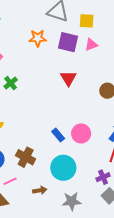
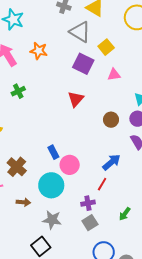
yellow square: (87, 21) -> (106, 47), turned 35
orange star: (38, 38) -> (39, 51), moved
pink triangle: (91, 45) -> (114, 75), moved
pink circle: (81, 133) -> (70, 165), moved

